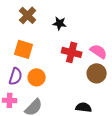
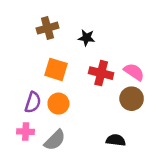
brown cross: (28, 15) -> (48, 28), turned 30
orange square: (24, 49) -> (56, 69), moved

